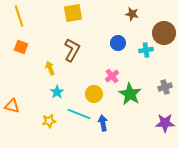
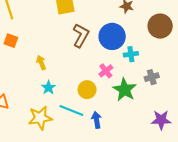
blue circle: (118, 43) -> (112, 36), size x1.6
brown L-shape: (72, 50) -> (81, 35), moved
cyan cross: (146, 50) -> (131, 54), moved
gray cross: (165, 87) -> (152, 77), moved
yellow star: (49, 121) -> (40, 118), size x1.6

